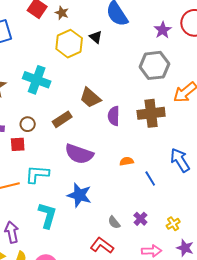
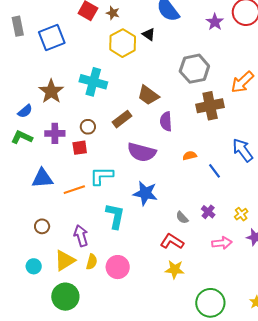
gray hexagon: (154, 65) -> (194, 69), moved
purple semicircle: (114, 116) -> (166, 121), moved

